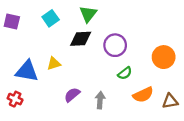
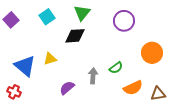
purple square: (12, 22) -> (11, 20), turned 35
purple circle: (115, 45) -> (124, 21), moved
blue triangle: (27, 71) -> (25, 66), turned 30
gray arrow: (100, 100) -> (93, 76), moved

